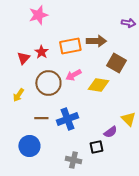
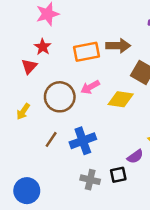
red star: (41, 52) -> (43, 47), moved
brown line: (41, 118) -> (51, 139), turned -56
blue circle: (29, 146) -> (27, 191), moved
gray cross: (73, 160) -> (90, 180), moved

